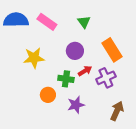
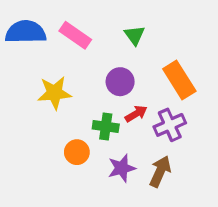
brown arrow: (117, 111) -> (160, 171), moved

